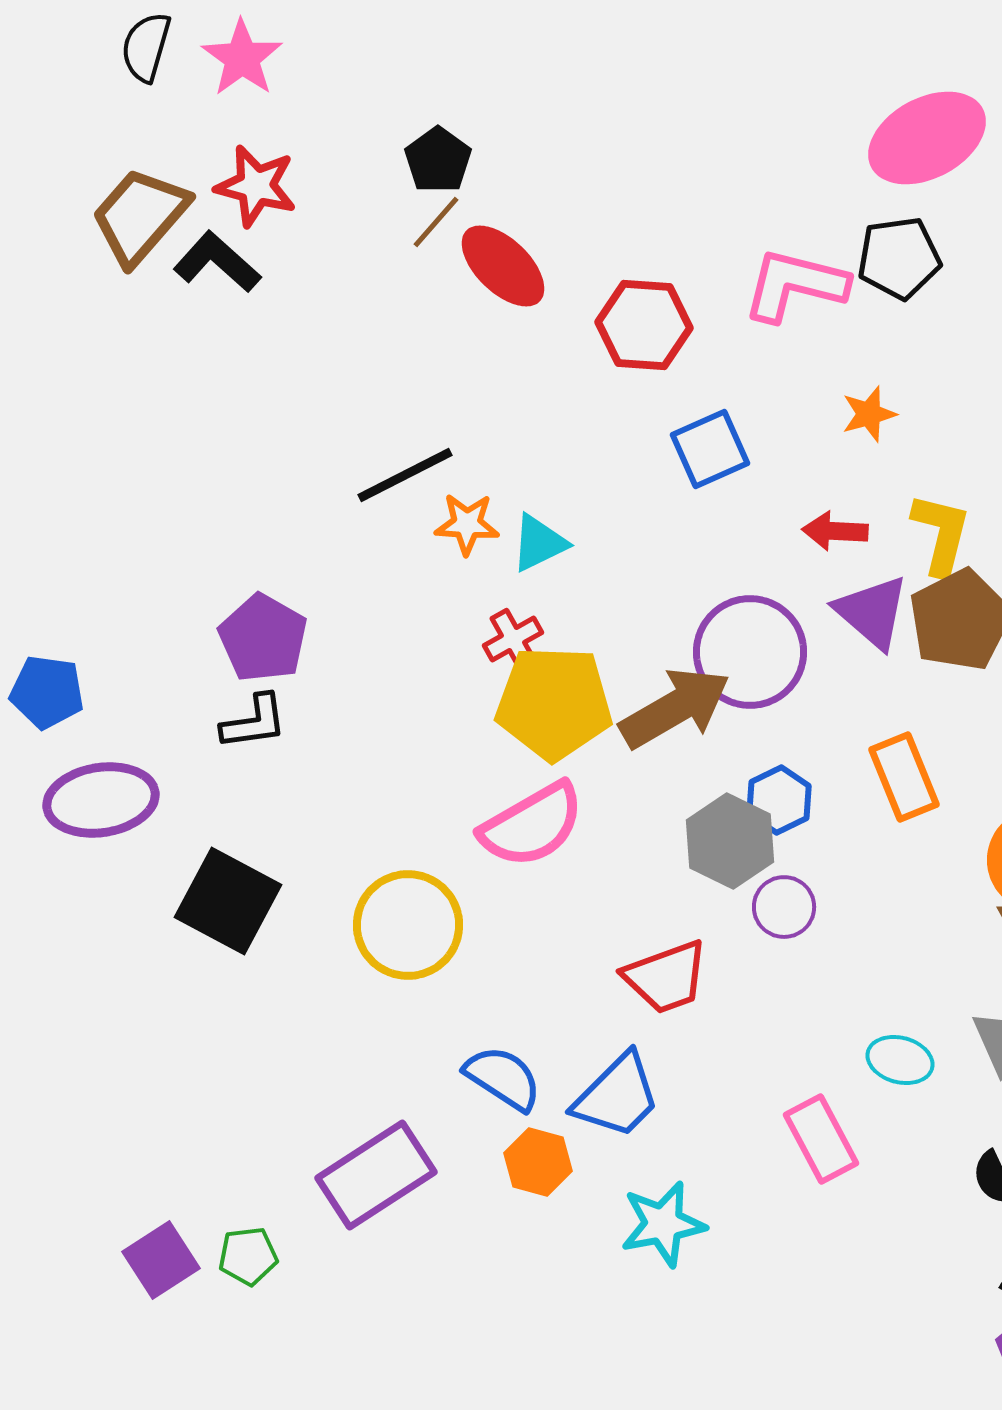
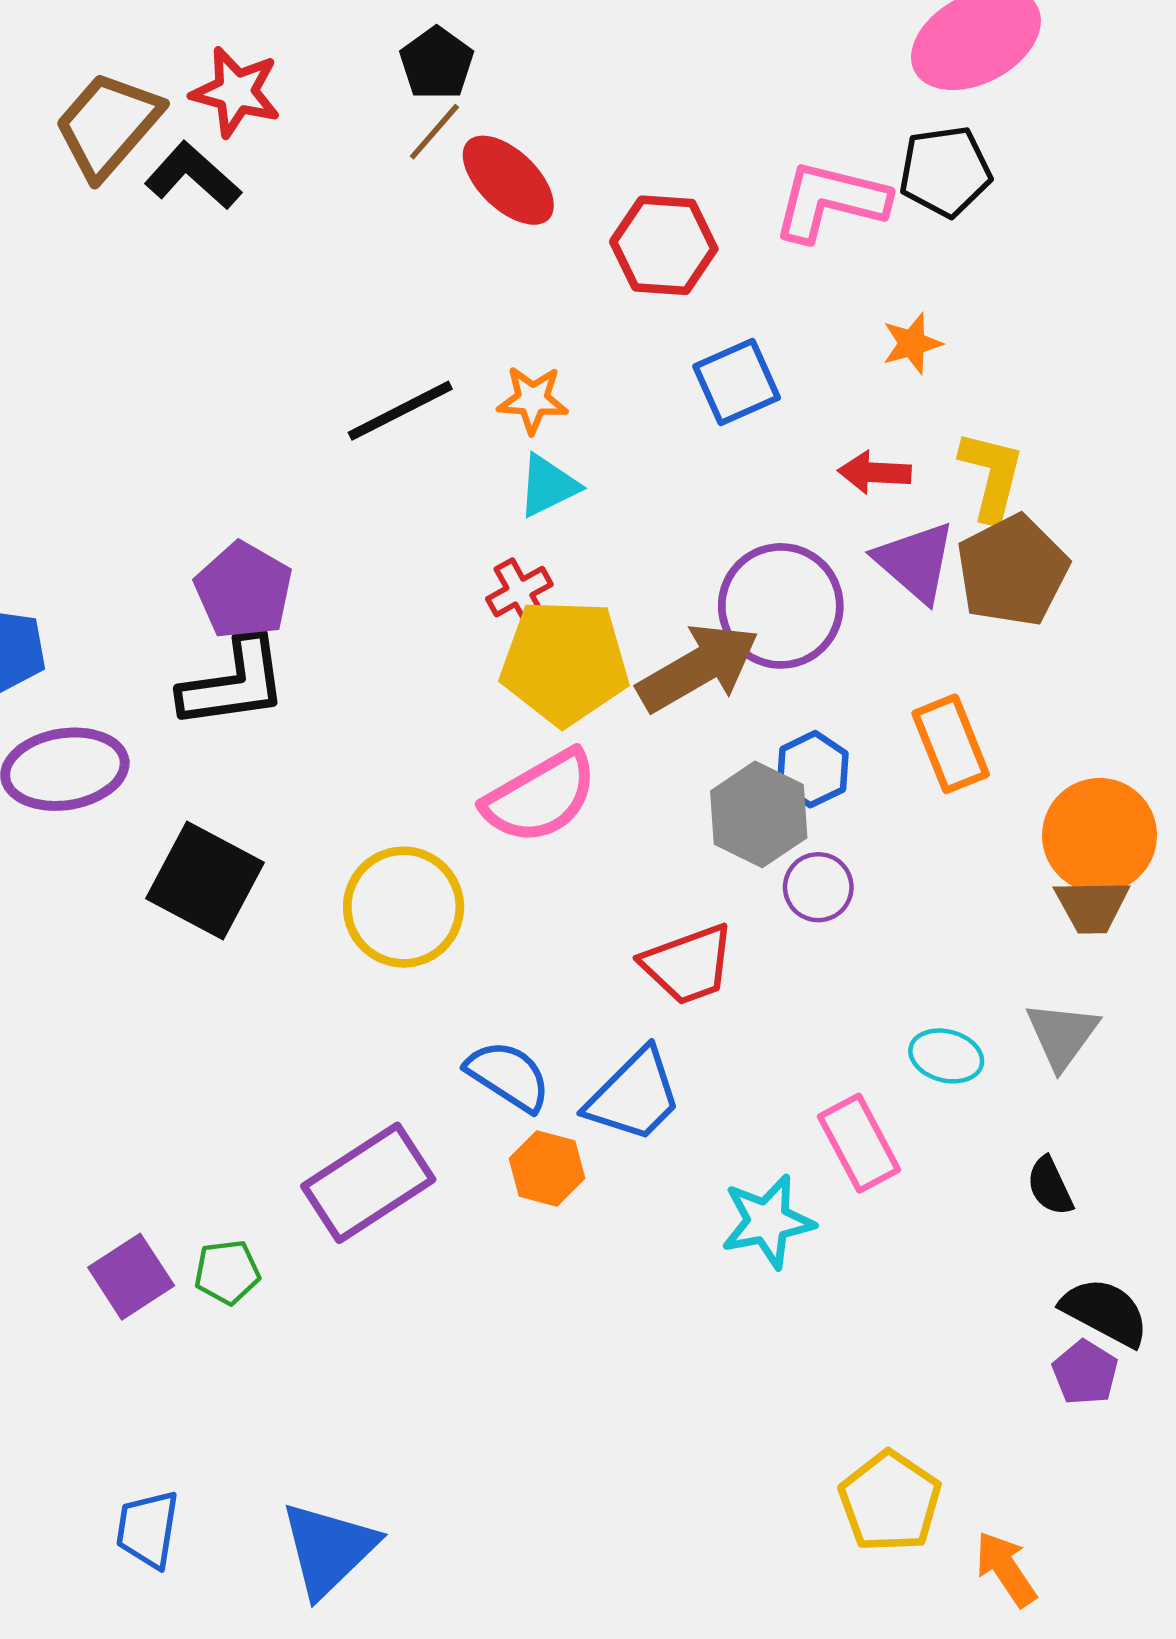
orange star: (467, 524) -> (533, 400), moved
black L-shape: (254, 722) -> (234, 683), size x1.5
cyan star: (663, 1224) -> (768, 1221), moved

